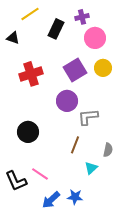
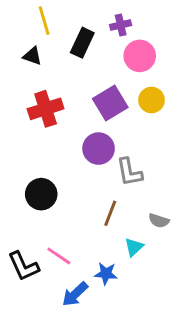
yellow line: (30, 14) -> (44, 21), turned -72
black triangle: (13, 38) -> (32, 56), moved
gray L-shape: (88, 117) -> (129, 172), turned -95
gray semicircle: (108, 150) -> (159, 221), turned 96
blue star: (75, 197) -> (106, 274), moved

